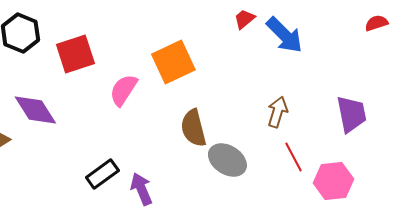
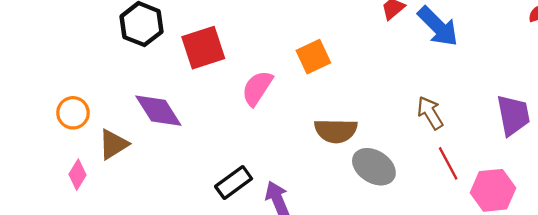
orange square: (173, 62) -> (313, 57), size x0.7
brown arrow: (277, 112) -> (430, 113), turned -48
brown semicircle: (193, 128) -> (336, 131), turned -75

